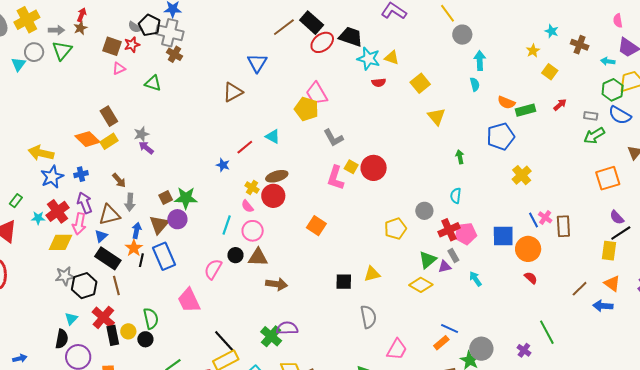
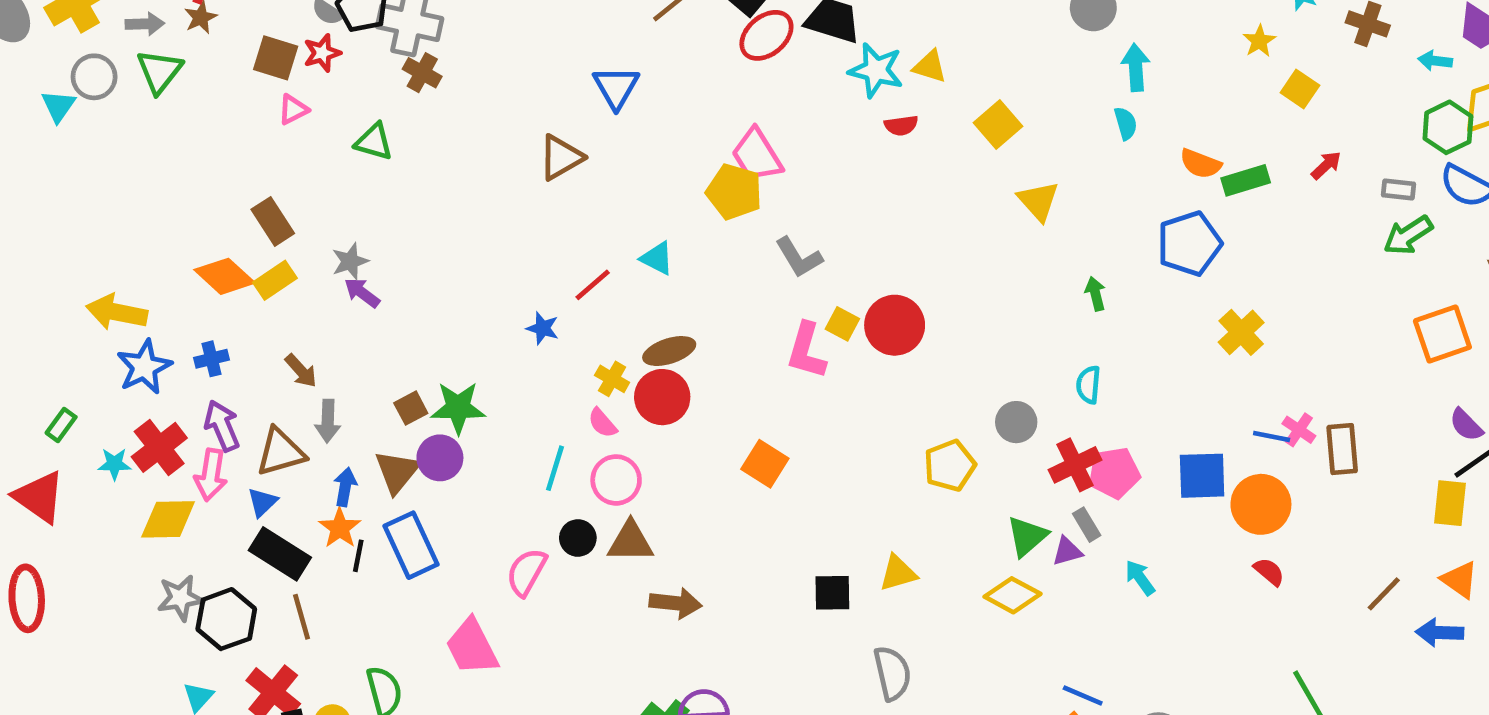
blue line: (533, 220) -> (1272, 436), turned -49

